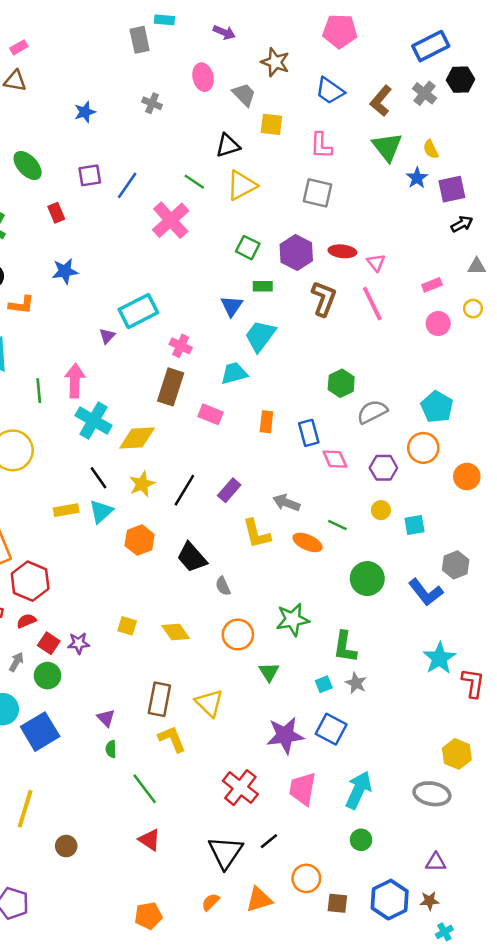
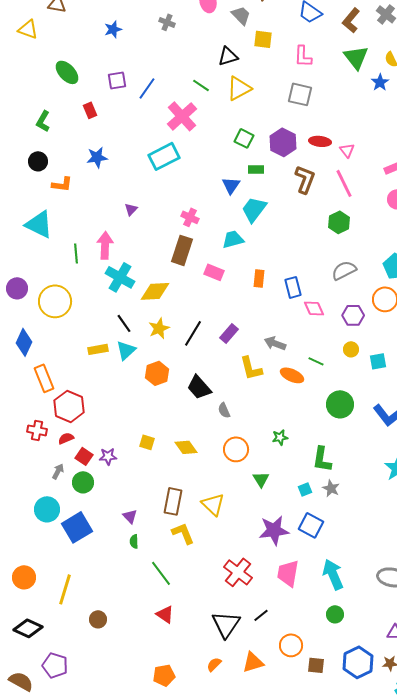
cyan rectangle: (138, 311) -> (164, 156), moved
green hexagon: (341, 383) -> (339, 222), moved
green star: (293, 620) -> (280, 437), size x0.6
cyan arrow: (359, 790) -> (333, 574), turned -48

